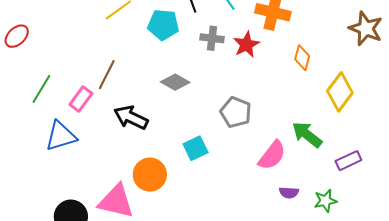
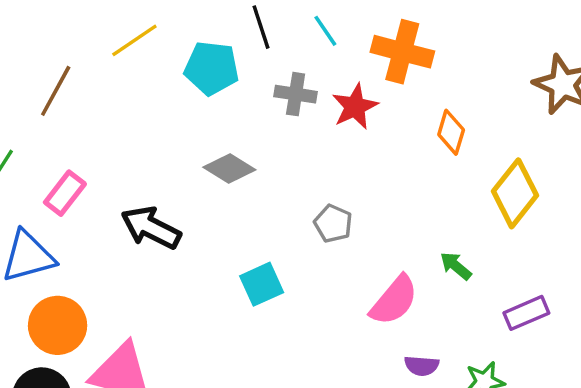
brown line: (107, 75) -> (56, 91), moved
gray pentagon: (236, 112) -> (333, 224), size x0.7
green arrow: (307, 135) -> (456, 266), size x0.6
orange circle: (150, 175) -> (58, 325), moved

